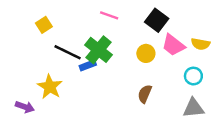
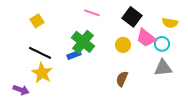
yellow semicircle: (201, 44) -> (170, 23), moved
black line: (68, 52) -> (40, 53), moved
cyan circle: (193, 76) -> (162, 44), moved
gray triangle: (193, 108) -> (163, 68), moved

